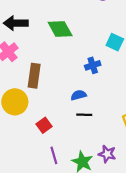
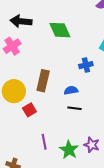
brown rectangle: (34, 76) -> (43, 81), moved
red square: (44, 125) -> (29, 110), moved

